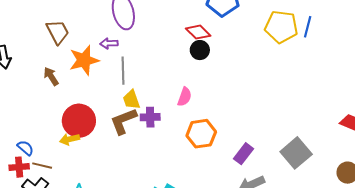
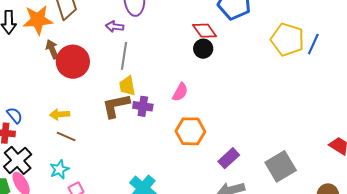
orange star: (84, 60) -> (38, 20), moved
red circle: (79, 121) -> (73, 62), moved
brown line: (42, 166) -> (66, 137), moved

